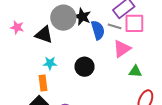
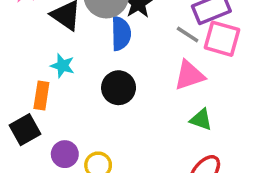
blue semicircle: (98, 30) -> (121, 34), moved

